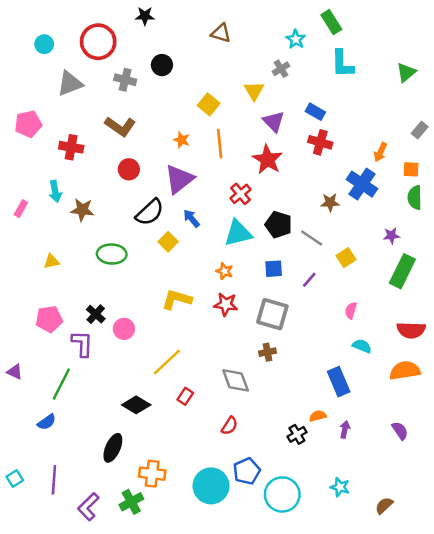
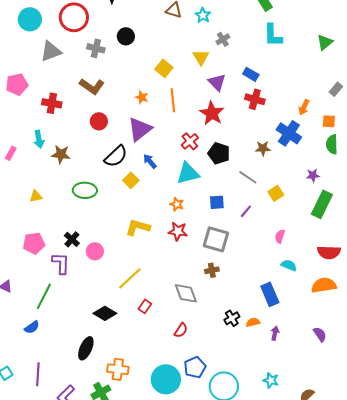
cyan star: (296, 39) -> (203, 15), moved
cyan circle: (44, 44) -> (30, 19), size x1.5
black pentagon: (279, 225) -> (219, 153), moved
black cross: (297, 434) -> (232, 318), moved

